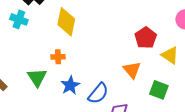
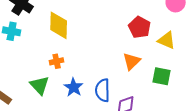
orange triangle: (132, 70) -> (132, 61), turned 36
blue semicircle: (98, 93) -> (103, 90), turned 150

